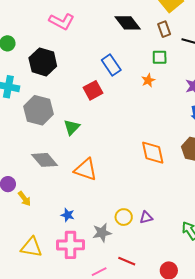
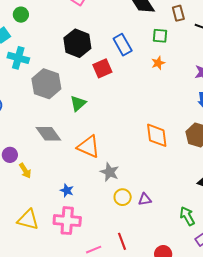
green square: (160, 57) -> (160, 36), moved
black hexagon: (43, 62) -> (77, 43), moved
gray star: (102, 233) -> (110, 172), moved, turned 30
red line: (127, 261) -> (122, 241), turned 42

